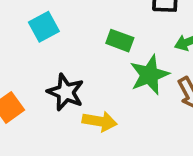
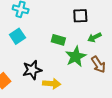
black star: (66, 92) -> (32, 70), turned -30

